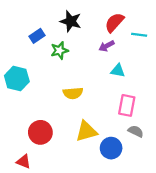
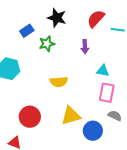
purple arrow: (107, 46) -> (85, 47), moved, turned -64
cyan triangle: (118, 71) -> (103, 71), moved

